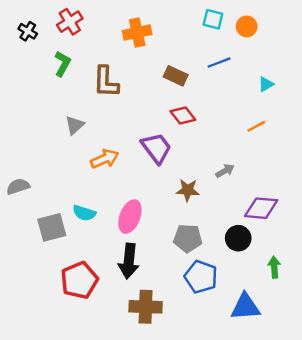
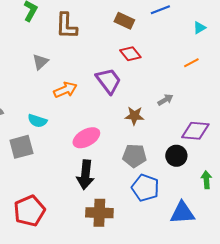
cyan semicircle: (84, 213) -> (37, 121), moved
pink ellipse: (130, 217) -> (86, 138), turned 40
red pentagon: (79, 280) -> (29, 211), moved

